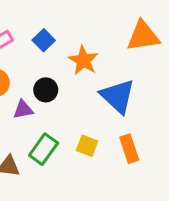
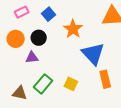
black circle: (46, 90) -> (39, 38), moved
orange rectangle: (129, 149) -> (105, 79), moved

